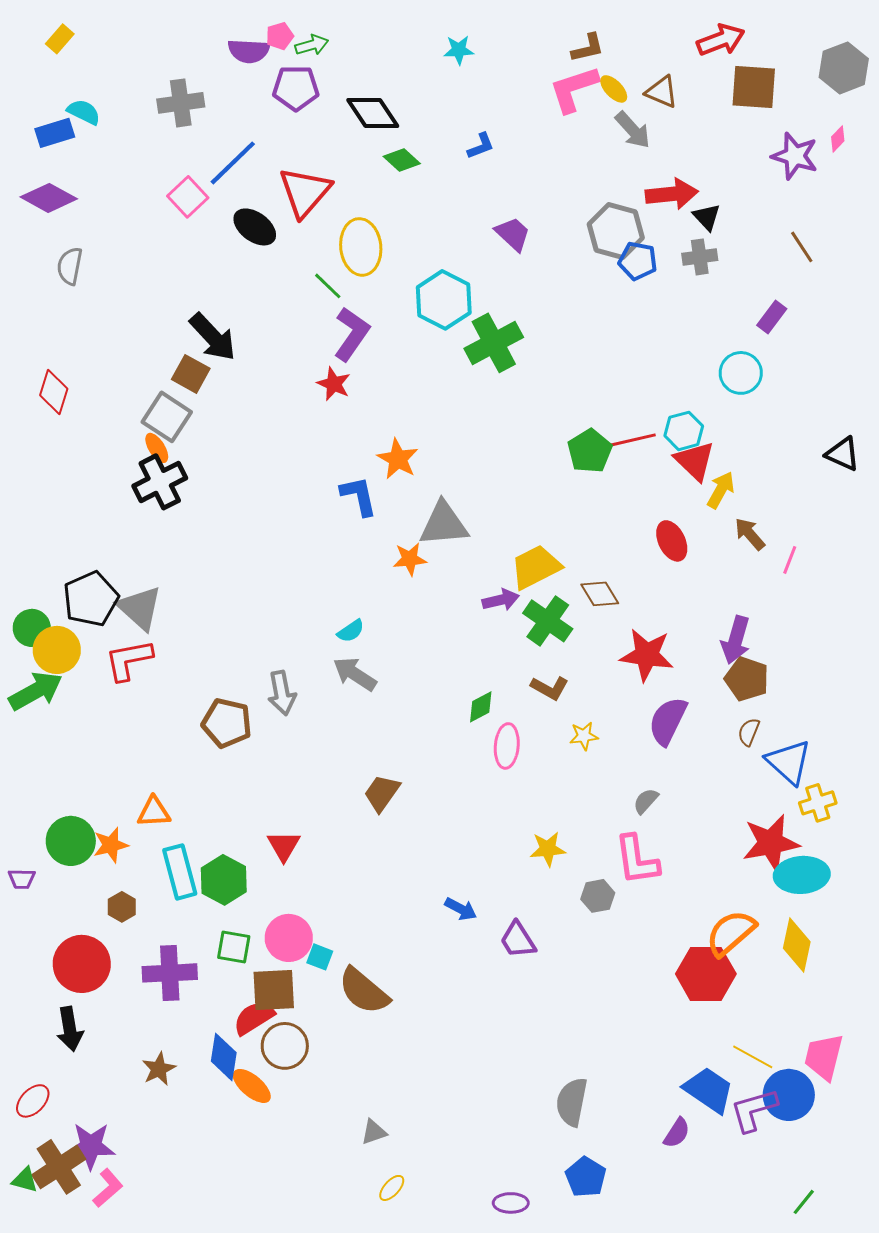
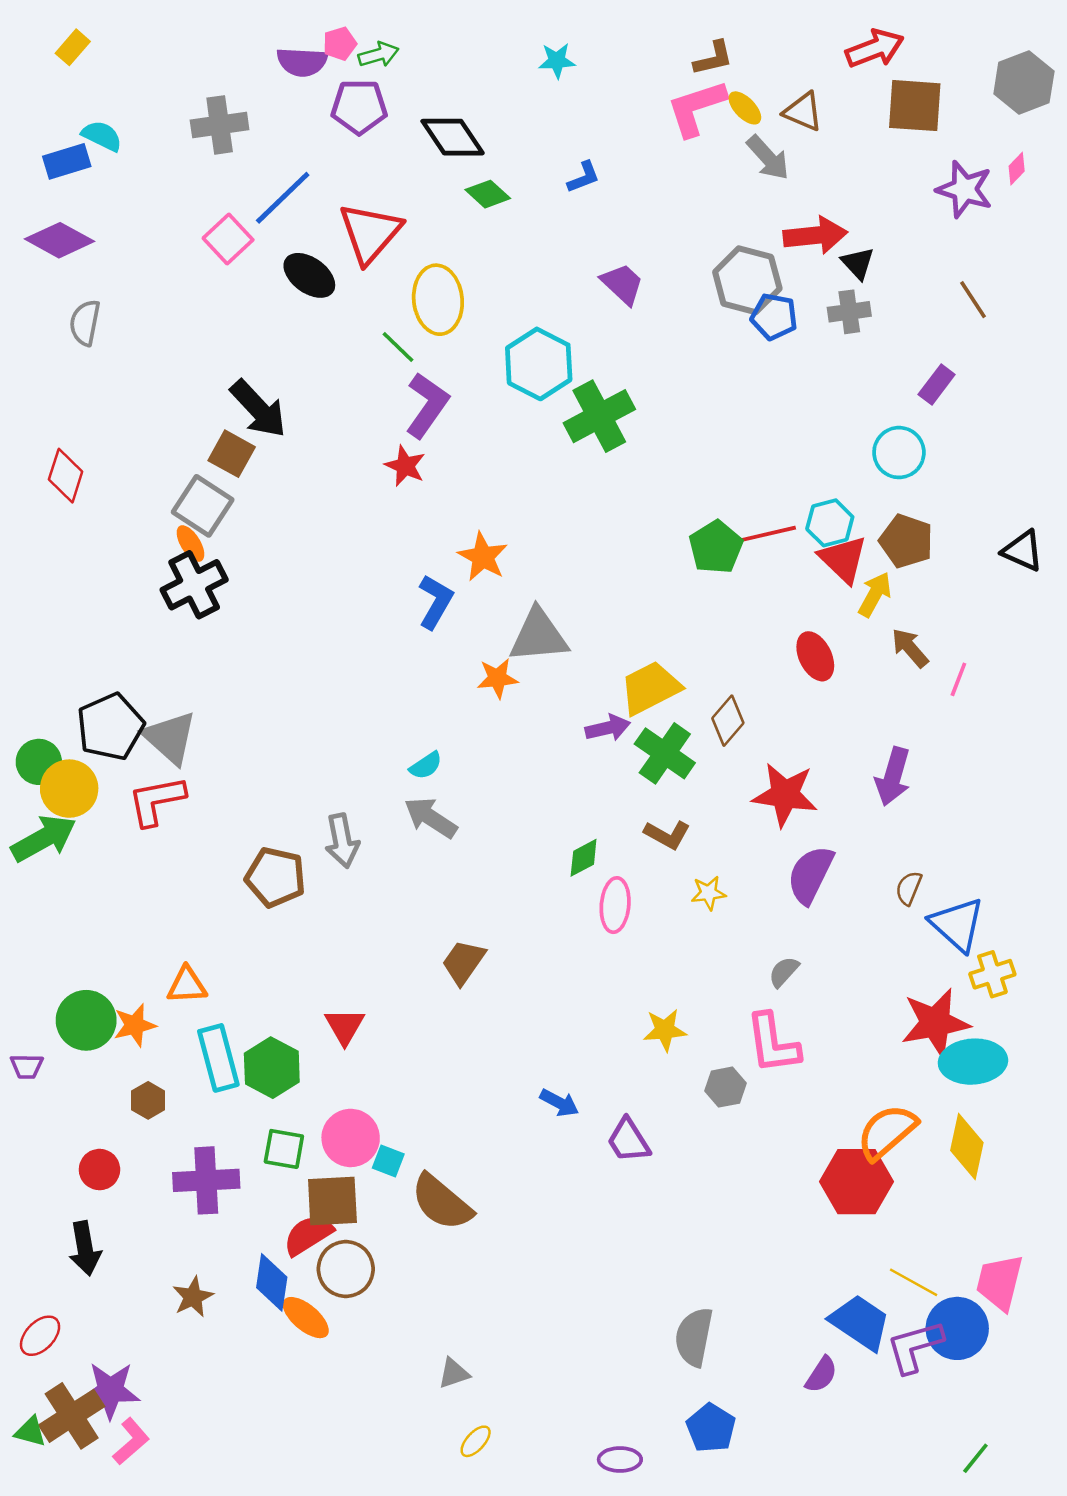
blue L-shape: (359, 496) -> (436, 602), turned 42
brown diamond: (600, 594) -> (728, 721), turned 72
brown pentagon: (747, 679) -> (906, 541), moved
red circle: (82, 964) -> (99, 1170), size x0.6

